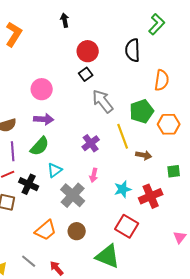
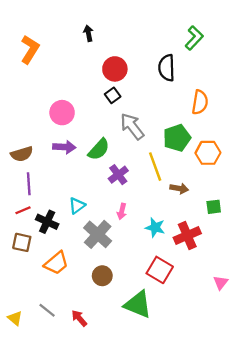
green semicircle: (40, 146) -> (99, 149), moved
cyan star: (123, 189) -> (155, 227), turned 30
orange trapezoid: (46, 230) -> (56, 263), moved

